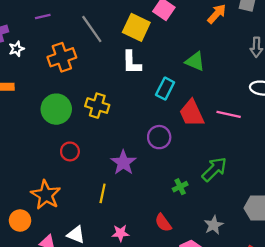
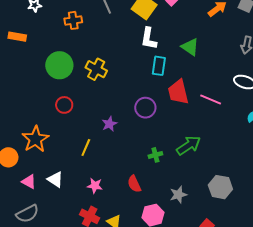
orange cross: (62, 57) -> (73, 20), size x0.7
white L-shape: (132, 62) -> (149, 39), moved
cyan rectangle: (165, 89) -> (159, 66), turned -30
purple star: (123, 163) -> (109, 124), size x0.7

